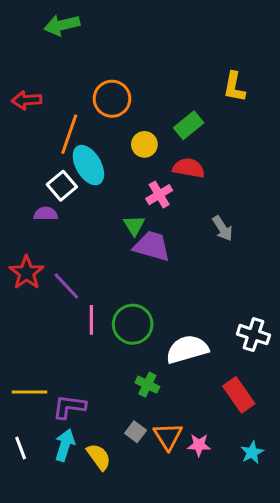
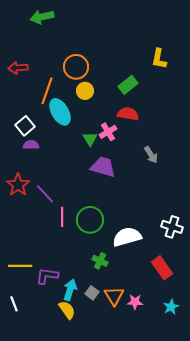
yellow circle: (144, 144) -> (85, 91), moved
white square: (62, 186) -> (25, 126), moved
green triangle: (134, 225) -> (90, 139), moved
cyan arrow: (65, 445) -> (70, 290), moved

